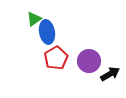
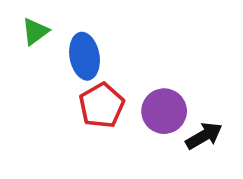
green triangle: (34, 19) -> (35, 32), moved

